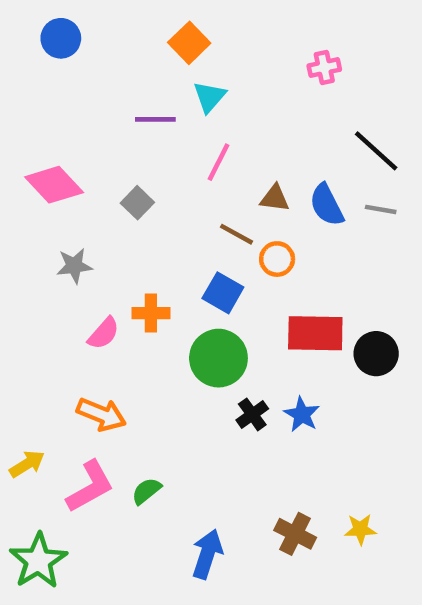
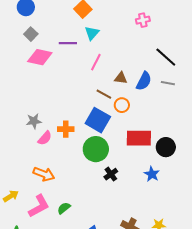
pink diamond: (54, 185) -> (40, 57), moved, turned -35
gray square: (137, 203) -> (31, 34), moved
blue semicircle: (327, 205) -> (144, 81), turned -126
gray star: (74, 266) -> (34, 121), moved
blue square: (223, 293) -> (98, 120), size x1.4
blue star: (302, 414) -> (152, 174), moved

